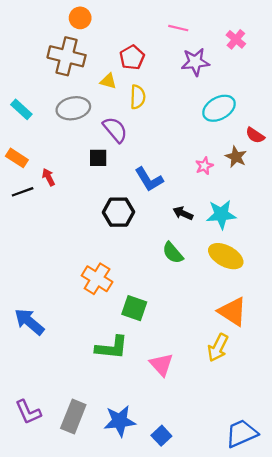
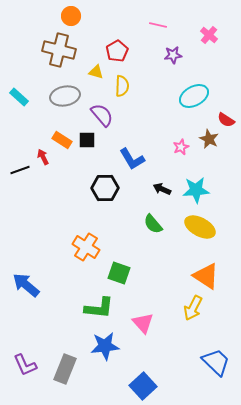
purple star: (195, 62) -> (173, 55), size x0.7
orange rectangle: (17, 158) -> (62, 140), moved
blue star: (120, 421) -> (105, 346), moved
blue trapezoid: (242, 433) -> (216, 362), moved, turned 68
blue square: (161, 436) -> (143, 386), size x1.5

